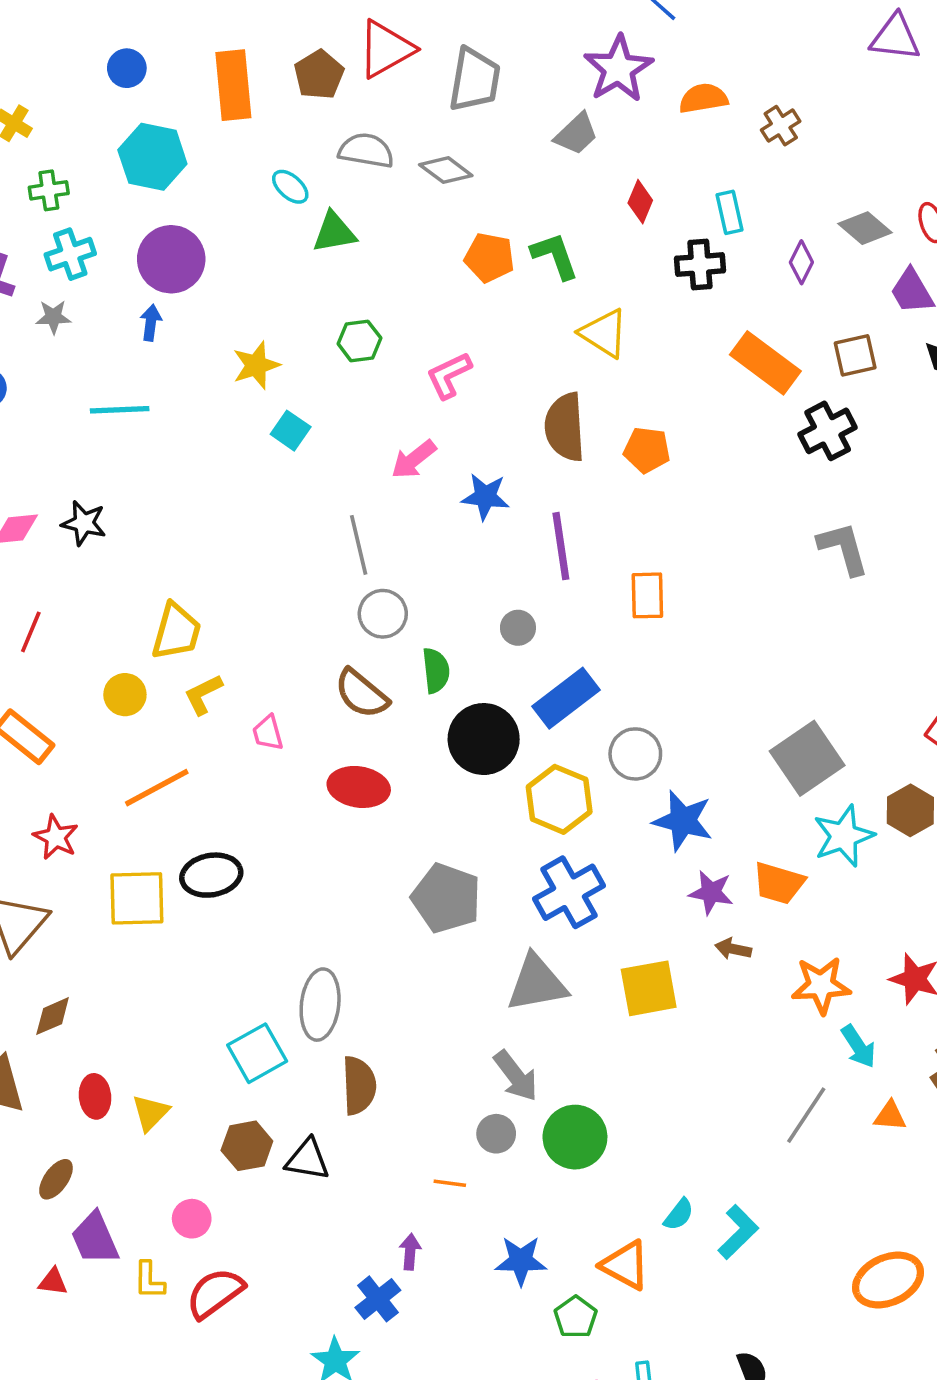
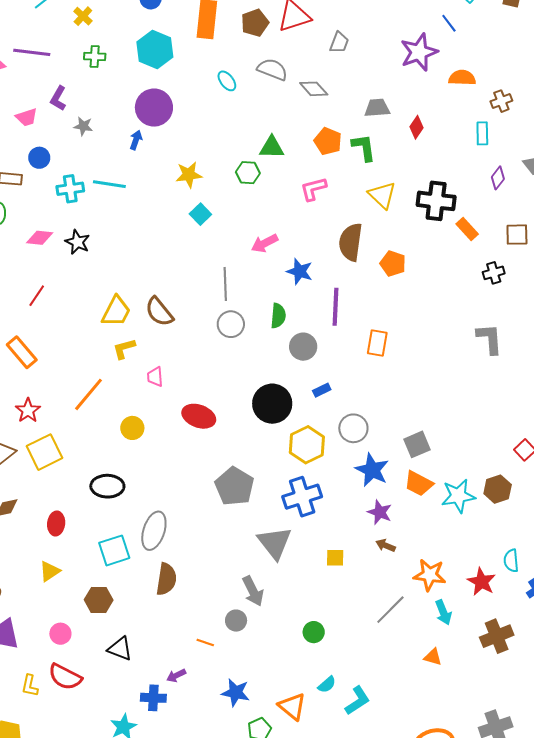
gray trapezoid: (475, 80) -> (339, 43), size x0.6
gray trapezoid: (576, 134) -> (377, 108), moved, turned -152
cyan rectangle: (729, 212) -> (482, 133), moved
green triangle: (334, 232) -> (272, 147), moved
cyan cross: (70, 254) -> (70, 189), moved
black cross: (700, 265) -> (436, 201), moved, size x1.4
orange rectangle: (765, 363) -> (467, 229), size x0.6
pink L-shape: (449, 375) -> (313, 189), moved
black cross: (828, 431) -> (494, 273), size x0.7
gray circle: (518, 628) -> (303, 347), size x1.4
green semicircle: (436, 670) -> (278, 316), moved
brown semicircle: (361, 694) -> (159, 312), moved
yellow circle: (125, 695) -> (132, 428), moved
blue rectangle: (566, 698) -> (322, 390), size x0.5
gray square: (807, 758) -> (417, 444), moved, size x0.7
orange line: (157, 788) -> (88, 394), turned -33
black ellipse: (211, 875) -> (107, 486), moved
orange trapezoid: (779, 883) -> (419, 483), moved
yellow square: (137, 898) -> (44, 452), moved, turned -36
gray triangle: (537, 983) -> (275, 543), turned 51
yellow square: (649, 988) -> (335, 558), size x0.6
red ellipse: (95, 1096) -> (56, 523), moved
gray line: (806, 1115) -> (390, 610), moved
orange triangle: (890, 1116) -> (433, 657), moved
green circle: (575, 1137) -> (314, 632), moved, size x0.6
black triangle: (307, 1159) -> (120, 649), moved
purple arrow: (410, 1252) -> (176, 676), turned -132
yellow L-shape: (149, 1280) -> (30, 686), moved
red semicircle: (215, 1293) -> (65, 677), turned -128
blue cross: (378, 1299) -> (153, 698), turned 30

